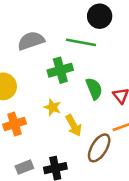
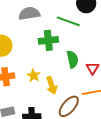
yellow star: (53, 107) -> (34, 76), moved

